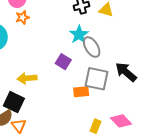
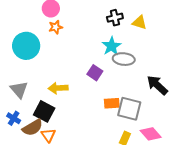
gray ellipse: (92, 47) -> (124, 59), turned -55
gray square: (97, 79) -> (129, 109), moved

